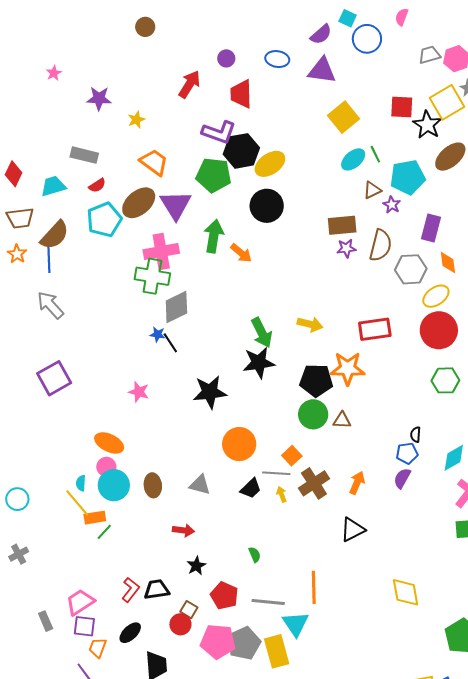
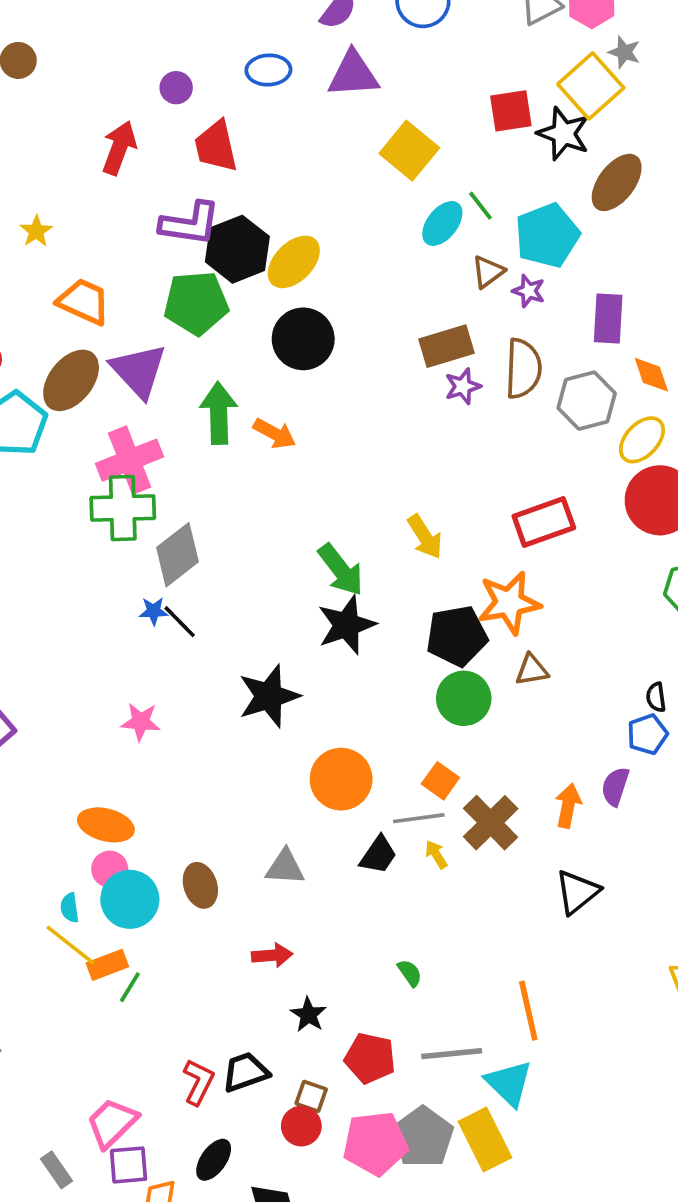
yellow arrow: (310, 324) -> (425, 537), turned 55
brown triangle: (342, 420) -> (532, 670), moved
purple semicircle: (402, 478) -> (615, 786), moved

